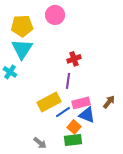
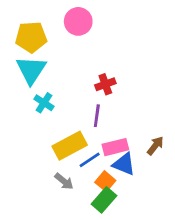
cyan cross: (10, 72) -> (44, 103), moved
green rectangle: (73, 140) -> (104, 200), turned -42
gray arrow: (40, 143) -> (64, 181), moved

